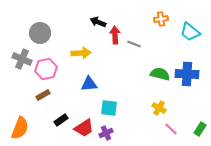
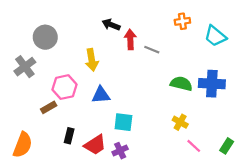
yellow arrow: (81, 53) -> (92, 60), turned 84
gray cross: (22, 59) -> (25, 67), turned 30
pink hexagon: (46, 69) -> (65, 87), moved
black rectangle: (61, 120) -> (69, 136), turned -40

